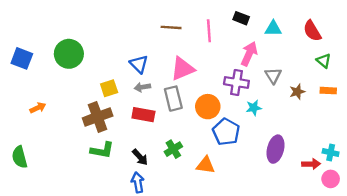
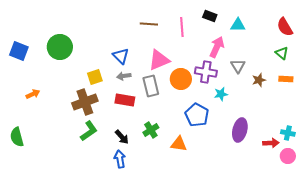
red semicircle: (312, 31) -> (285, 27), moved
orange circle: (208, 107) -> (181, 79), moved
green L-shape: (102, 150) -> (89, 131), turned -45

